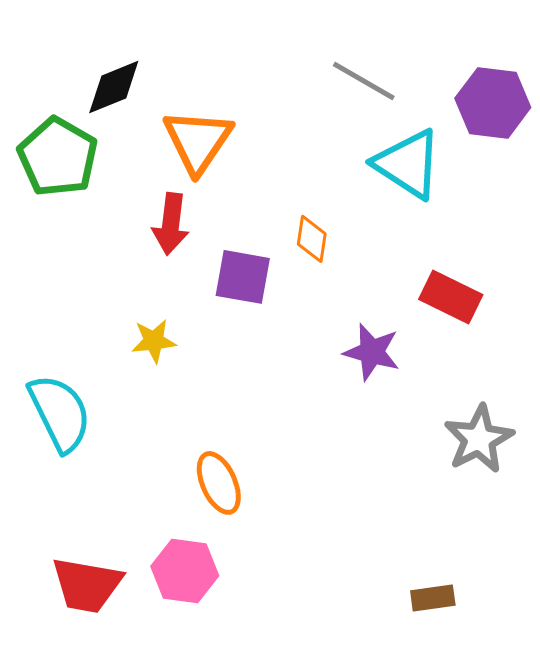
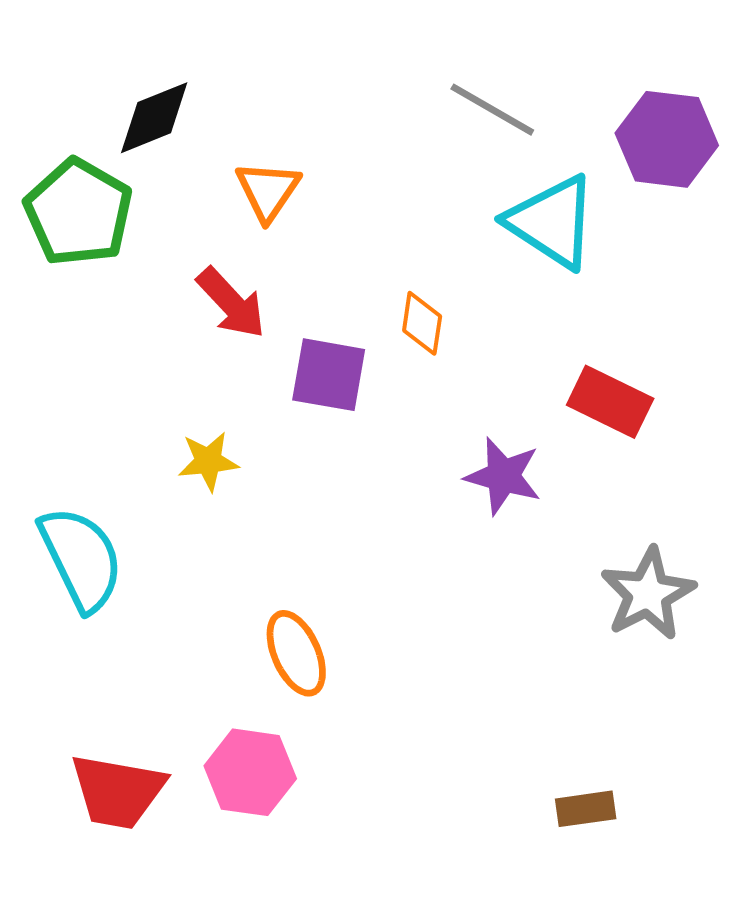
orange triangle: (198, 141) -> (268, 191), size x0.7
red arrow: (171, 224) -> (231, 303), turned -50

